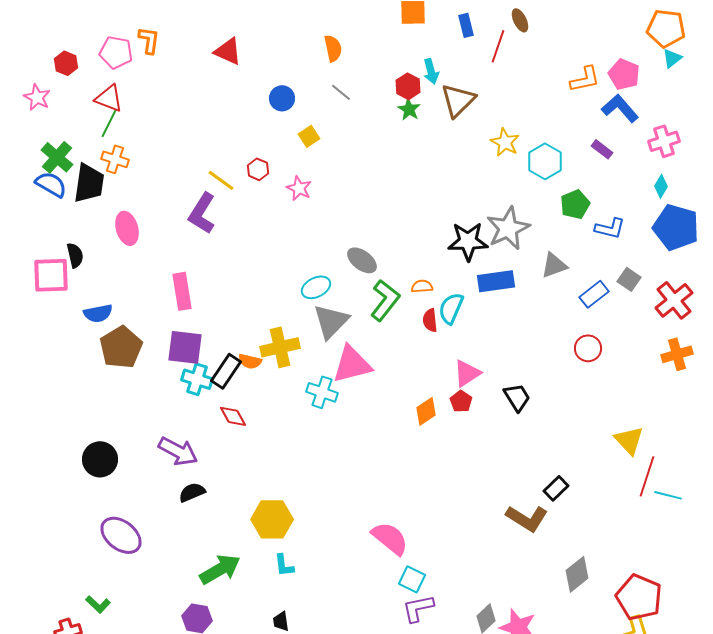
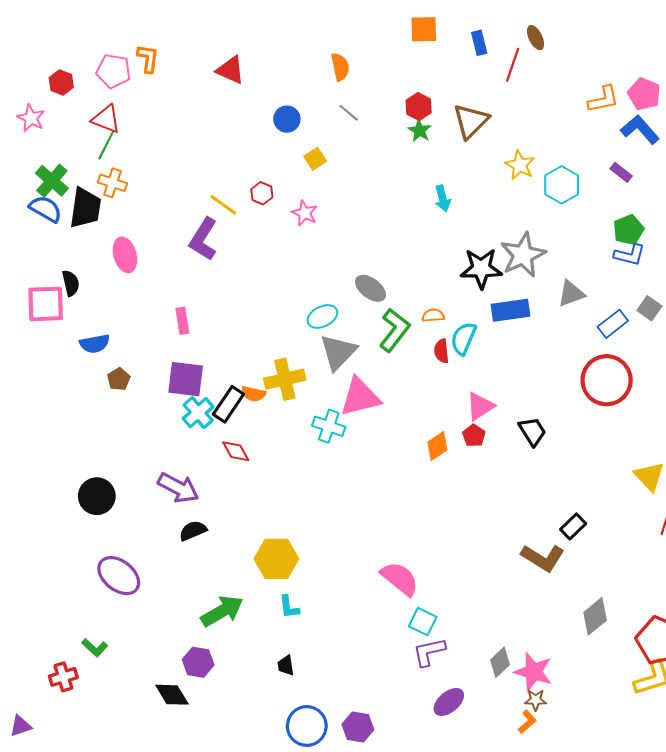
cyan arrow: (431, 71) -> (443, 198), moved
green pentagon: (575, 204) -> (628, 230), moved
pink rectangle: (182, 291) -> (182, 321), size x0.7
brown pentagon: (121, 347) -> (119, 379), size x0.5
red circle: (588, 348) -> (607, 380), size x1.8
cyan cross: (197, 379) -> (198, 413), turned 32

